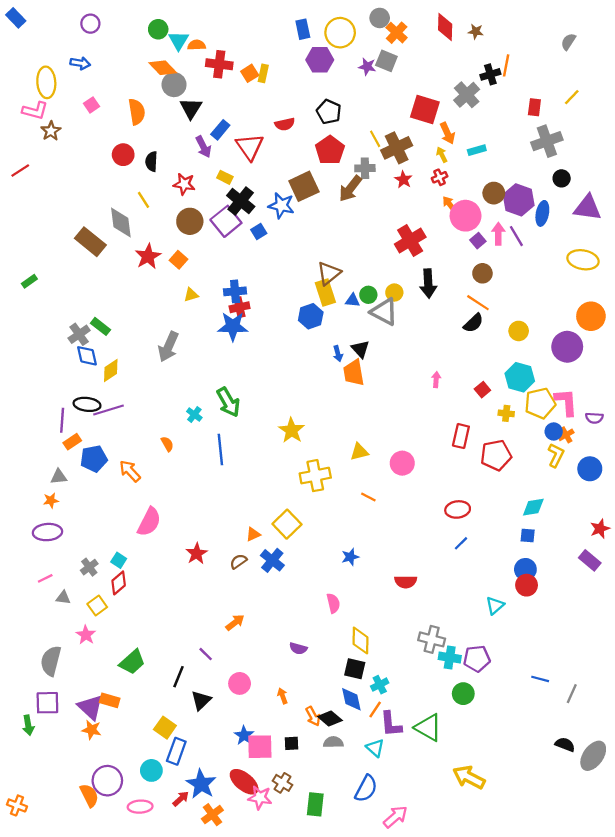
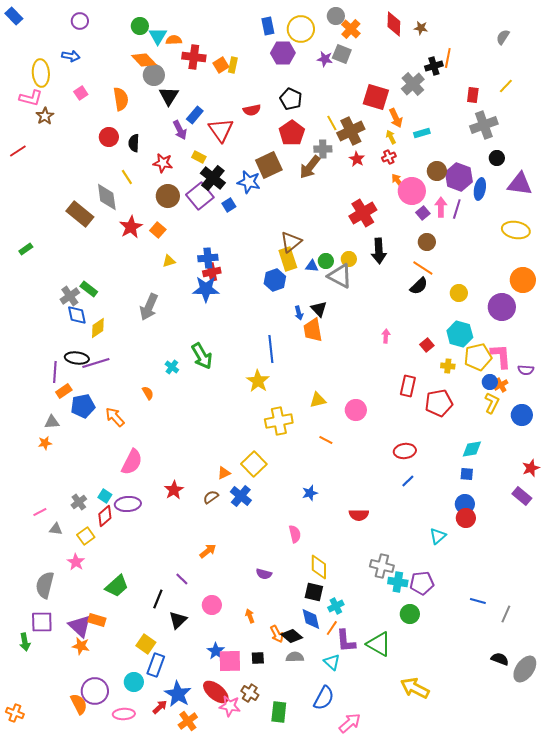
purple line: (516, 236) -> (457, 209), turned 48
blue line: (220, 450) -> (271, 349), moved
purple ellipse: (47, 532) -> (128, 504), moved

